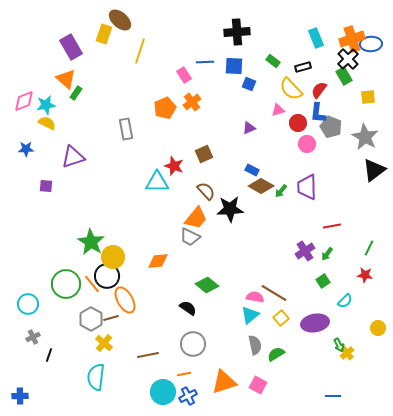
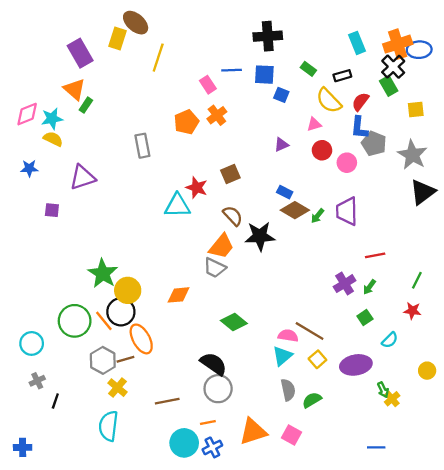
red circle: (298, 123) -> (322, 150), moved
black semicircle: (188, 308) -> (214, 364), moved, size x1.4

